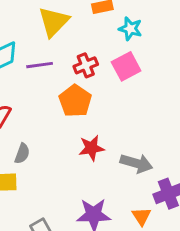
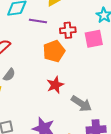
red star: (91, 148) -> (55, 85), turned -30

